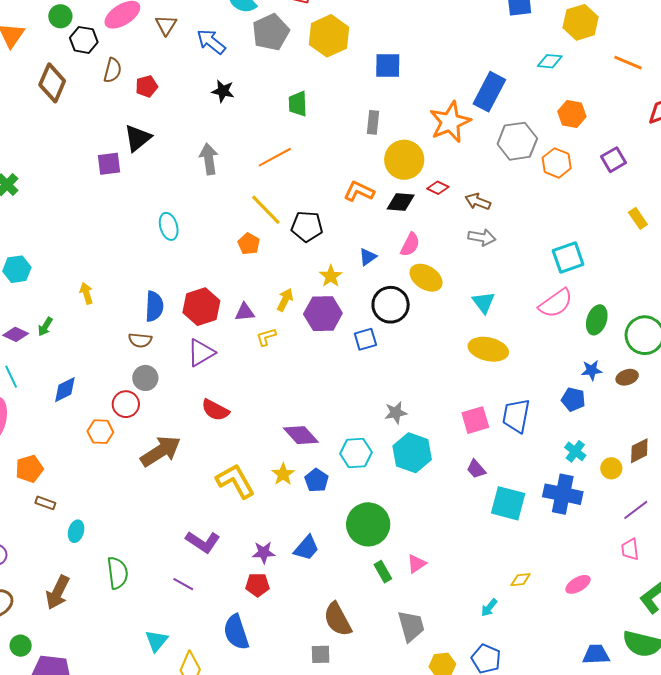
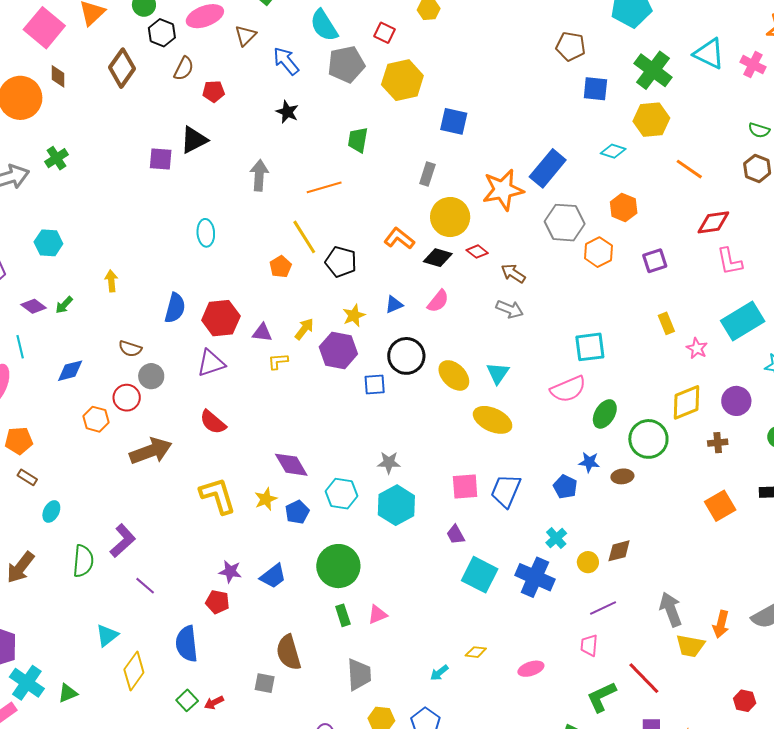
yellow ellipse: (426, 278) -> (454, 375), moved
brown semicircle: (140, 340) -> (130, 349), moved
purple L-shape: (203, 542) -> (123, 541), moved, turned -88

